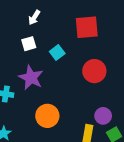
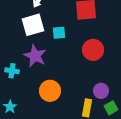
white square: (29, 44) -> (33, 25), size x1.6
cyan square: (57, 52) -> (59, 33), turned 32

